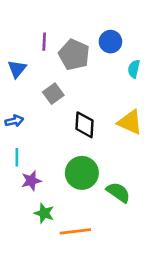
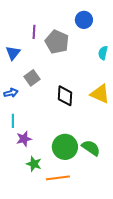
blue circle: (110, 42) -> (84, 20), moved
gray square: (53, 94) -> (32, 78), moved
green circle: (82, 173) -> (65, 147), moved

